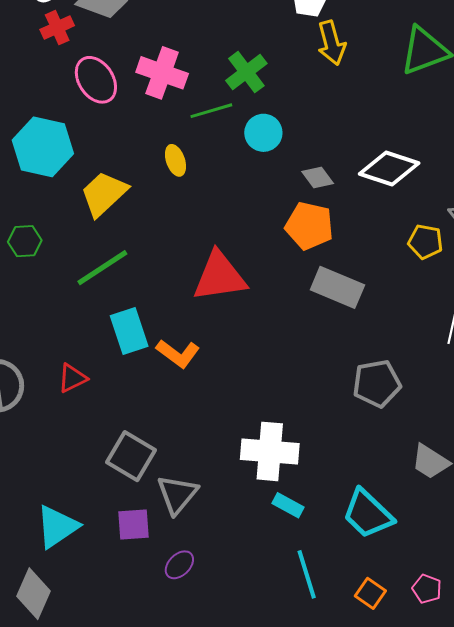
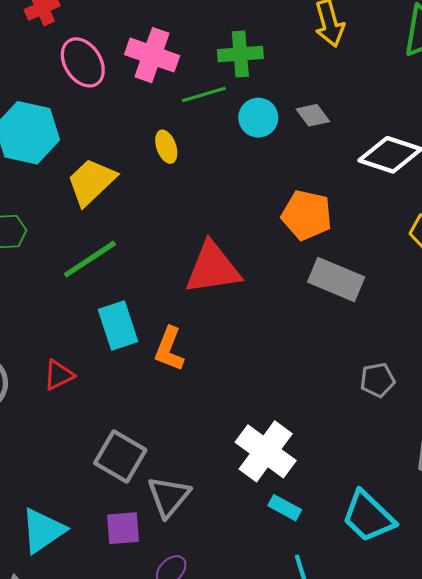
green cross: (246, 72) -> (240, 54), turned 33
gray diamond: (318, 178) -> (313, 115), moved
orange L-shape: (178, 354) -> (169, 349), turned 75
gray pentagon: (377, 383) -> (378, 380), size x0.7
white cross: (270, 451) -> (266, 451), turned 32

